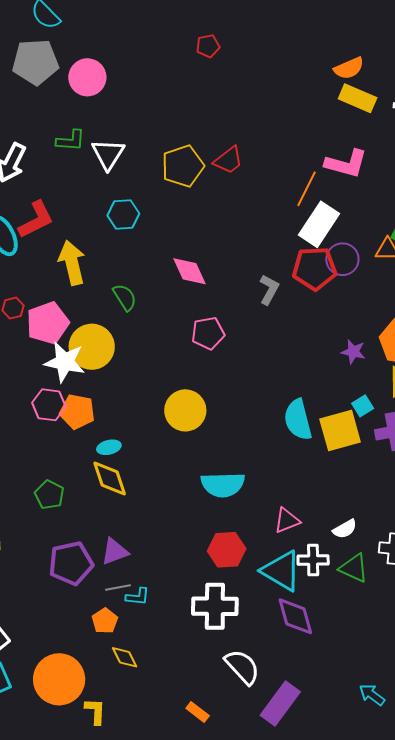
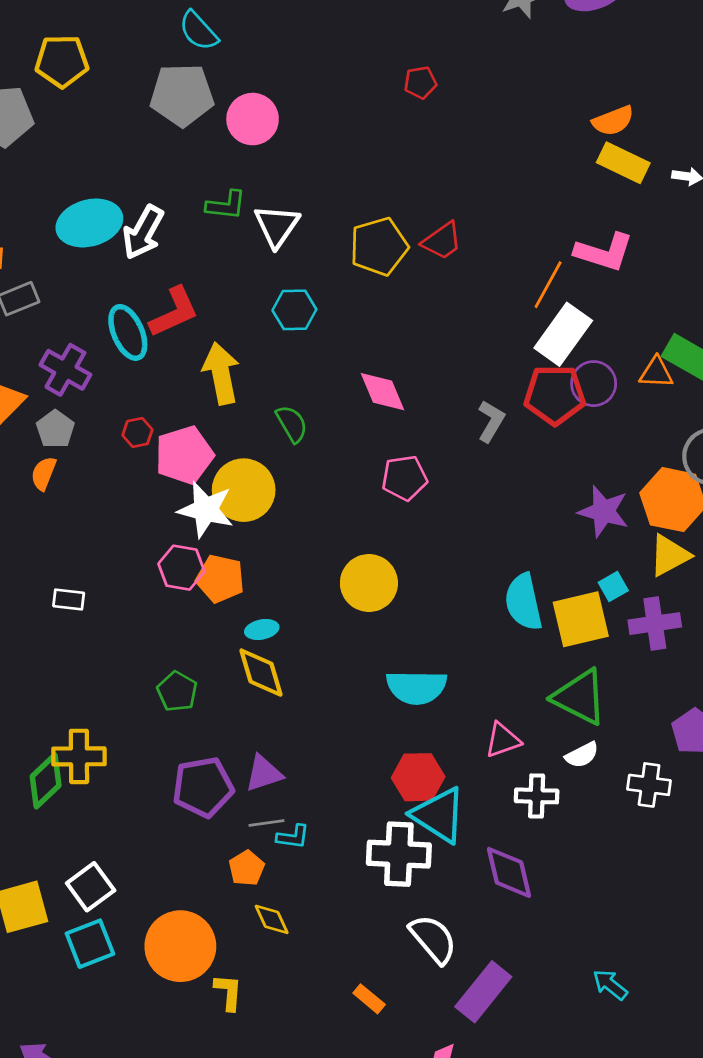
purple star: (353, 352) -> (604, 511), size x1.5
green triangle: (354, 568) -> (580, 697), moved, size x1.4
cyan triangle: (281, 571) -> (439, 815), moved

